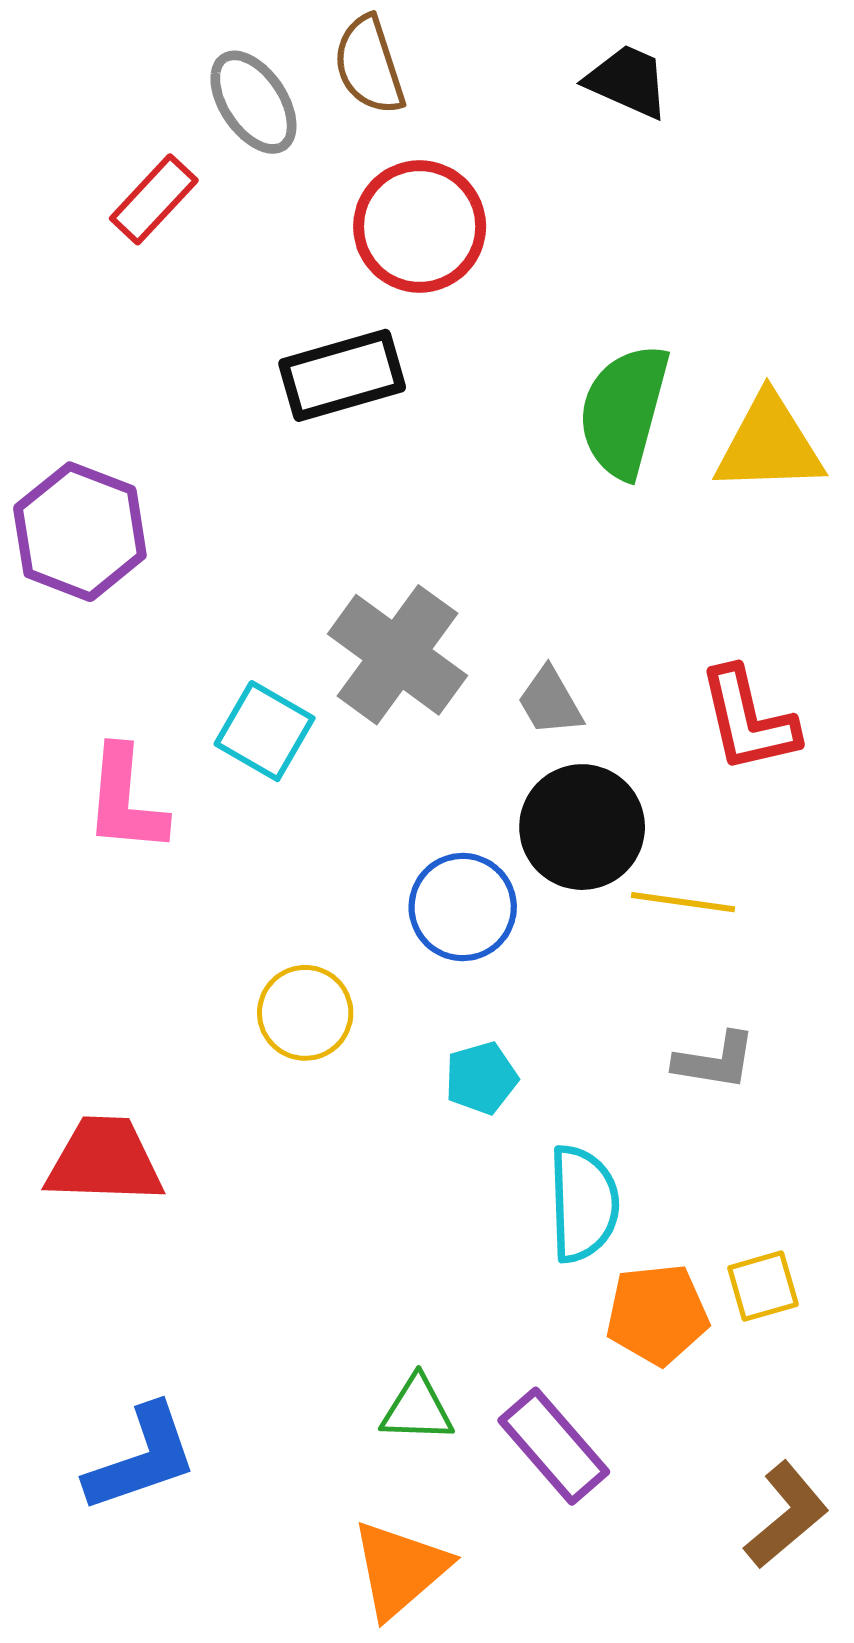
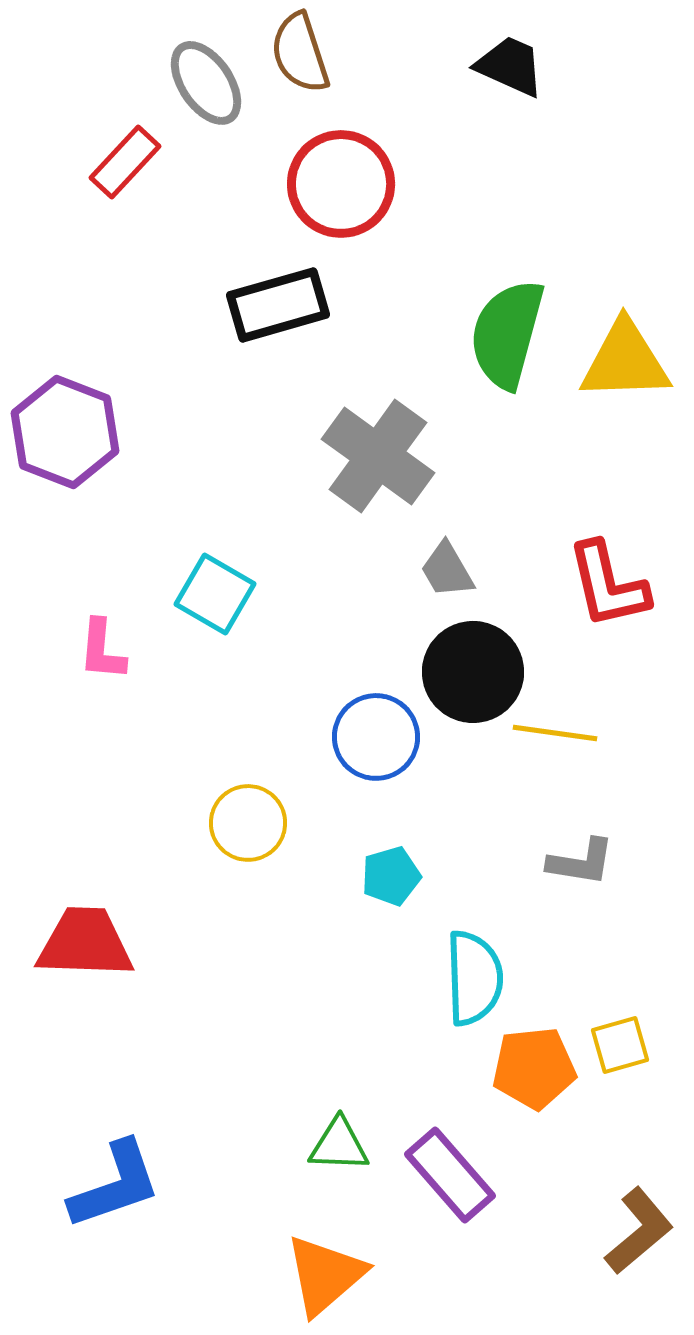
gray cross: (397, 655) -> (378, 456), moved
pink L-shape: (125, 800) -> (102, 650), size x0.7

